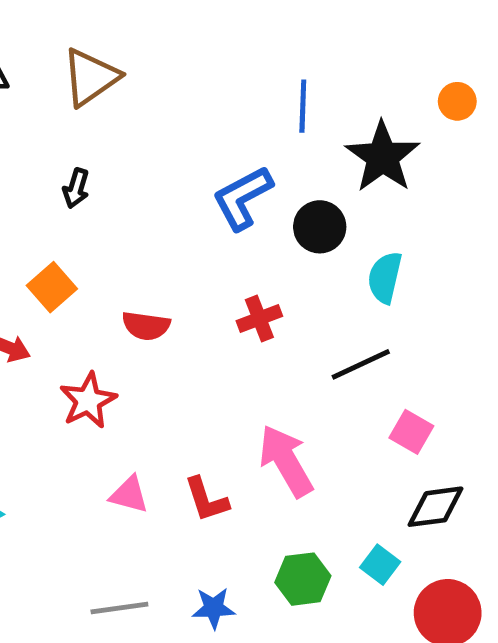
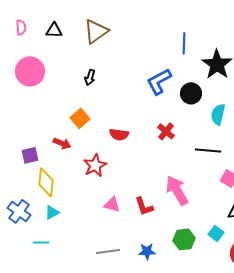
red cross: (259, 319) -> (166, 131), turned -30
black line: (361, 364) -> (208, 150), turned 30

